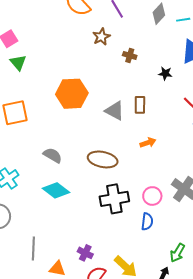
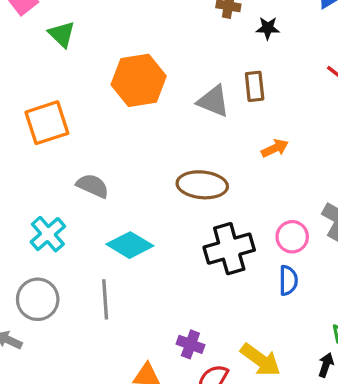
green triangle: (18, 63) -> (62, 34), moved
black star: (165, 73) -> (268, 28), moved
gray semicircle: (53, 155) -> (93, 186), moved
gray line: (33, 248) -> (105, 299), moved

